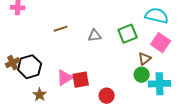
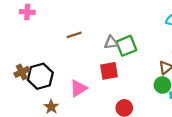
green square: (128, 34) -> (126, 46), moved
red square: (81, 80) -> (109, 71), moved

